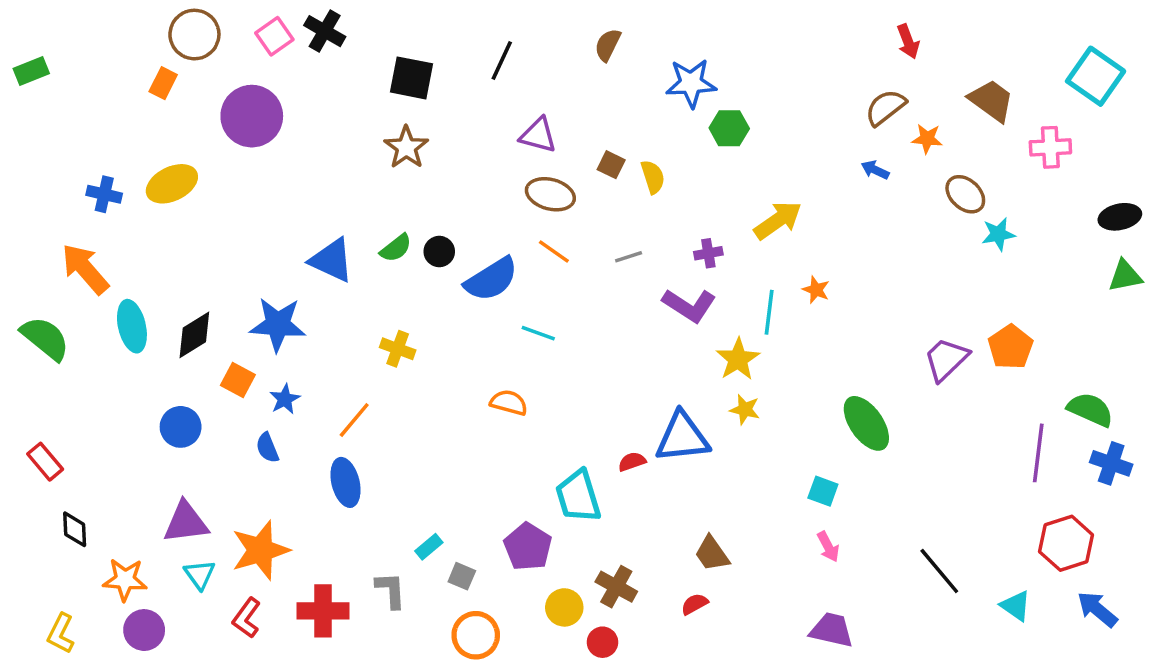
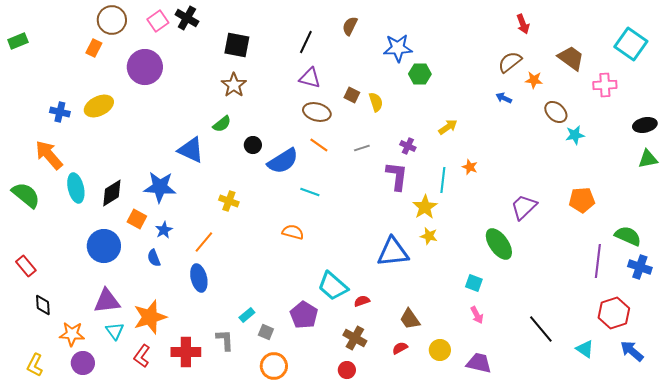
black line: (502, 61) -> (306, 42), moved
yellow arrow: (778, 220) -> (448, 127), size x0.7
green semicircle: (396, 248) -> (222, 124), moved
purple cross: (708, 253) -> (408, 146), turned 35
purple L-shape: (689, 305) -> (397, 176), turned -116
orange pentagon: (1010, 347) -> (582, 200), turned 30
purple trapezoid: (946, 359) -> (524, 207), moved
blue circle: (181, 427) -> (104, 246), size x1.4
red semicircle: (632, 462) -> (362, 301), moved
cyan trapezoid: (578, 496) -> (333, 286), turned -32
yellow circle: (564, 607) -> (440, 350), moved

